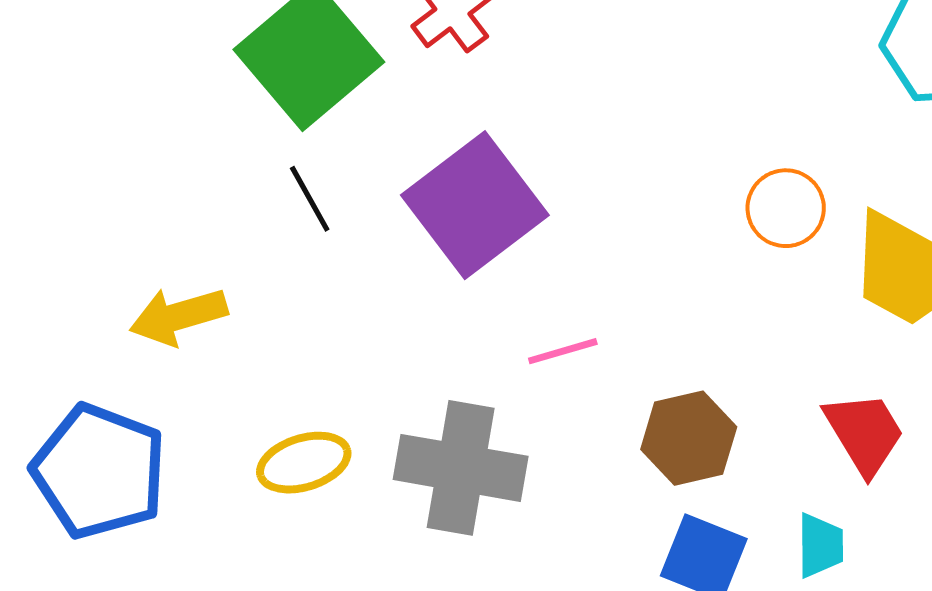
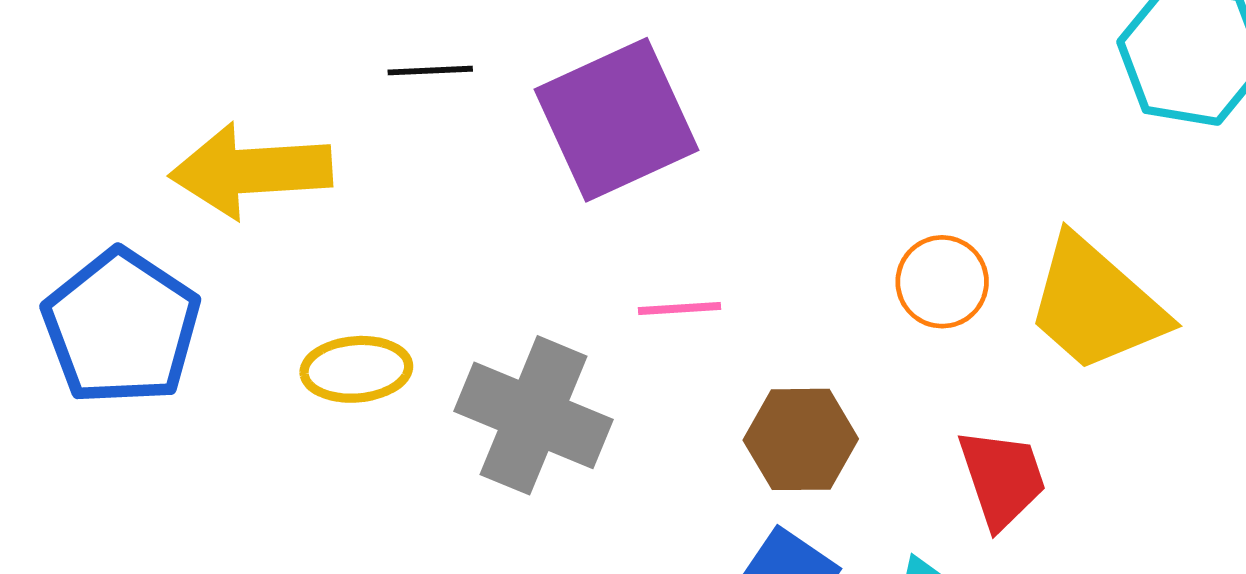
black line: (310, 199) -> (430, 71), turned -76
orange circle: (786, 208) -> (942, 282), moved
yellow arrow: (178, 316) -> (251, 171), size x1.4

